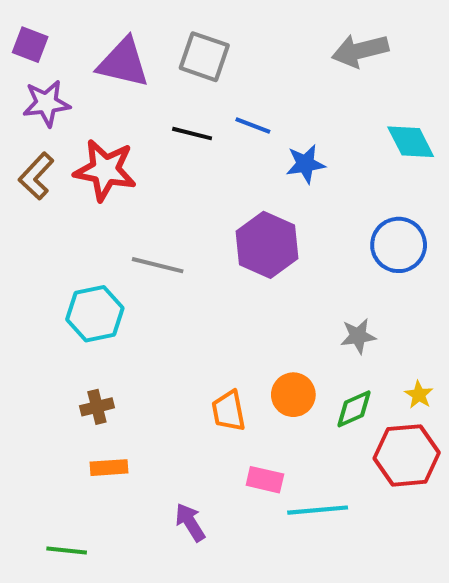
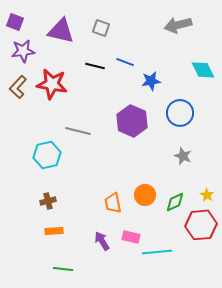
gray square: (204, 57) -> (101, 28), size x0.7
blue circle: (399, 245) -> (180, 113), moved
gray star: (358, 336) -> (183, 156), moved, turned 30
purple arrow: (190, 522) -> (102, 241), moved
green line: (67, 551) -> (63, 269), moved

